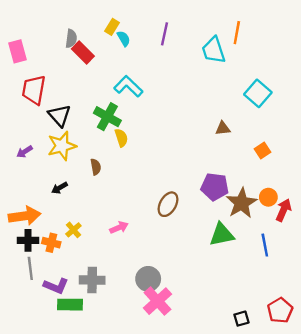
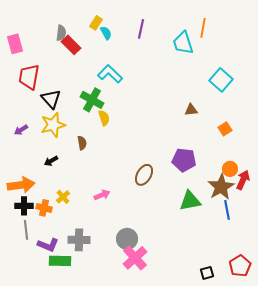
brown star: (242, 203) -> (221, 187), moved

